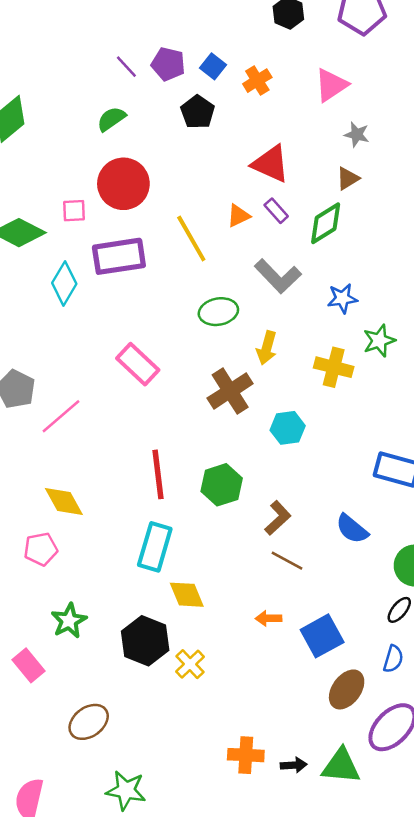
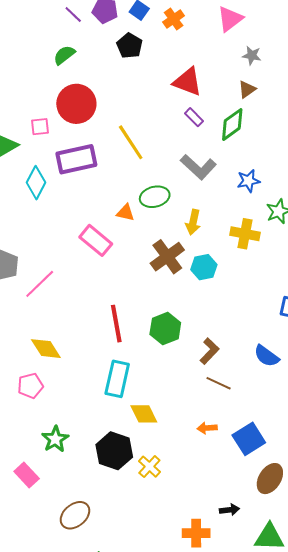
orange triangle: (238, 216) -> (125, 213), moved, turned 42
cyan hexagon: (288, 428) -> (204, 267), moved
black arrow: (294, 765) -> (230, 510), moved

